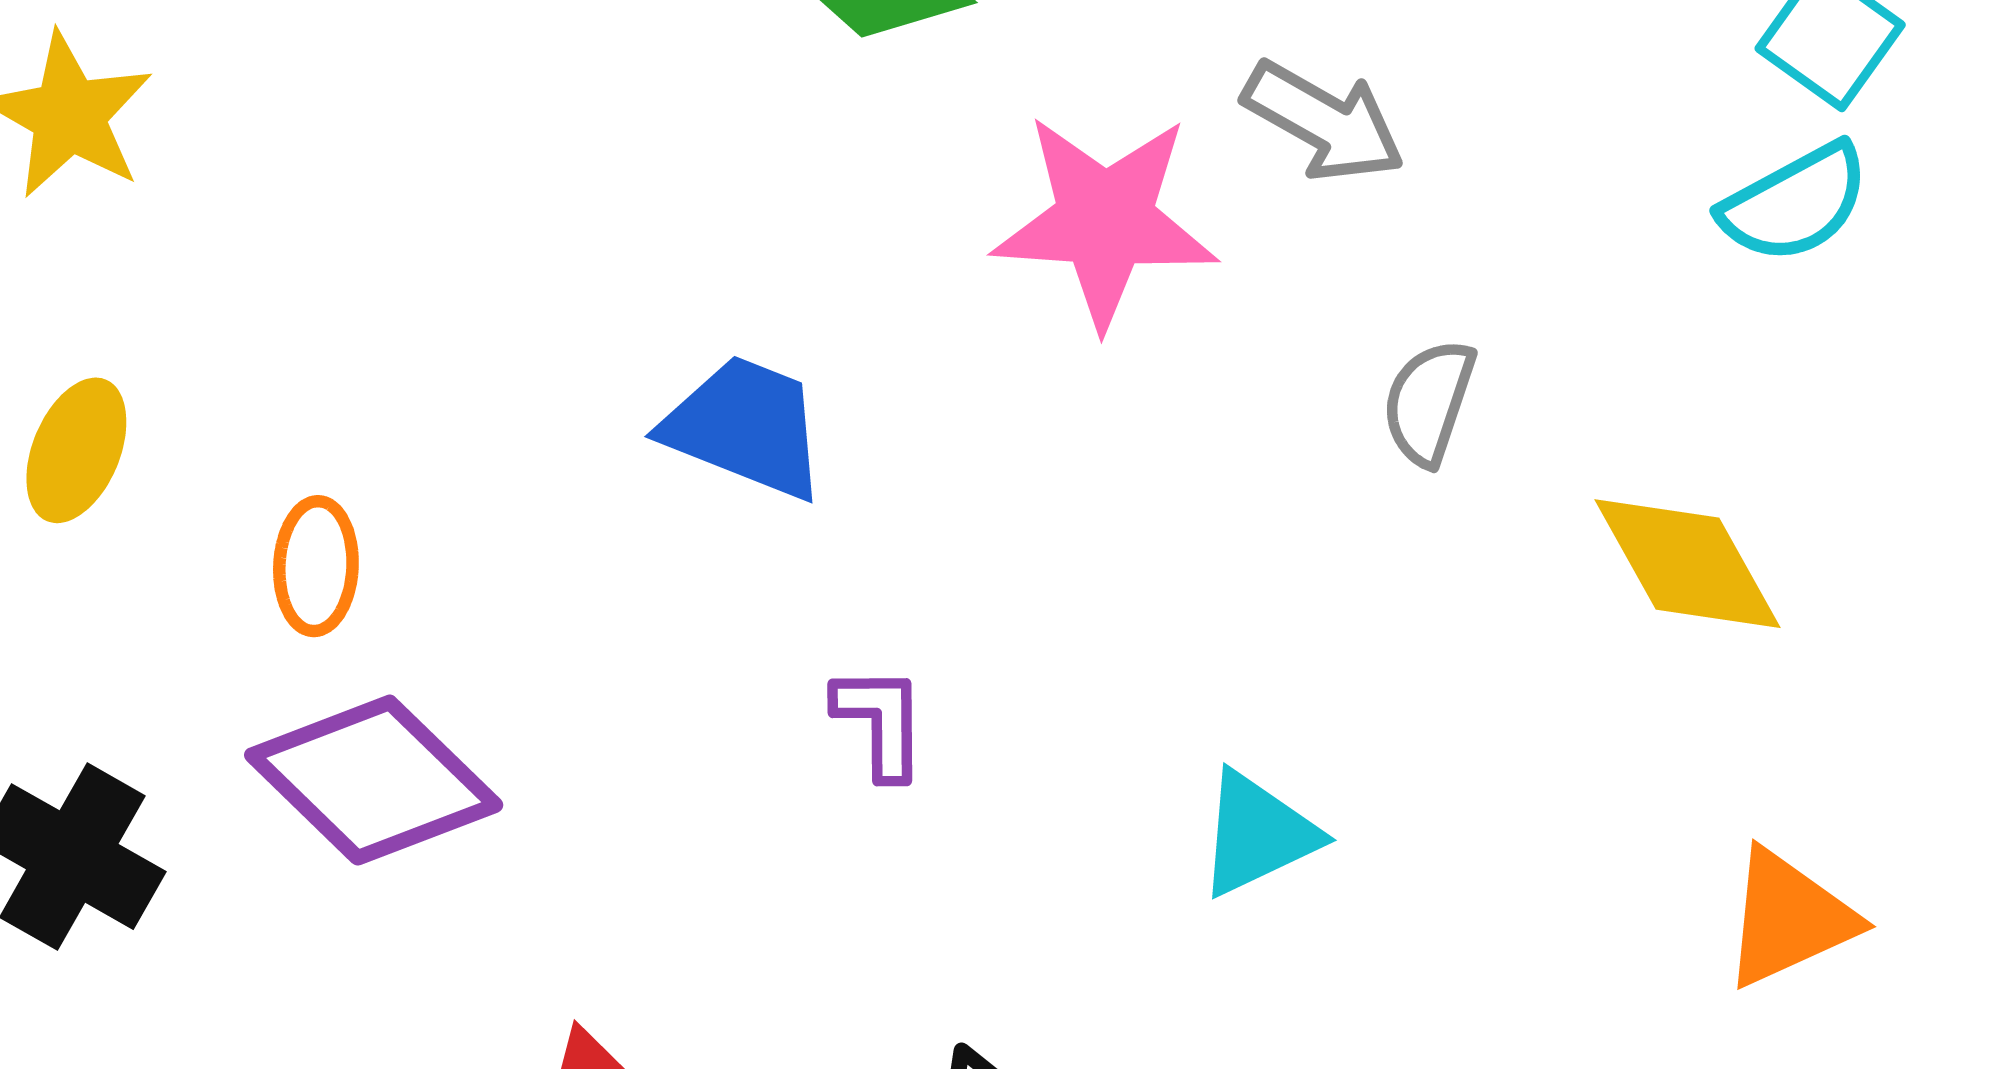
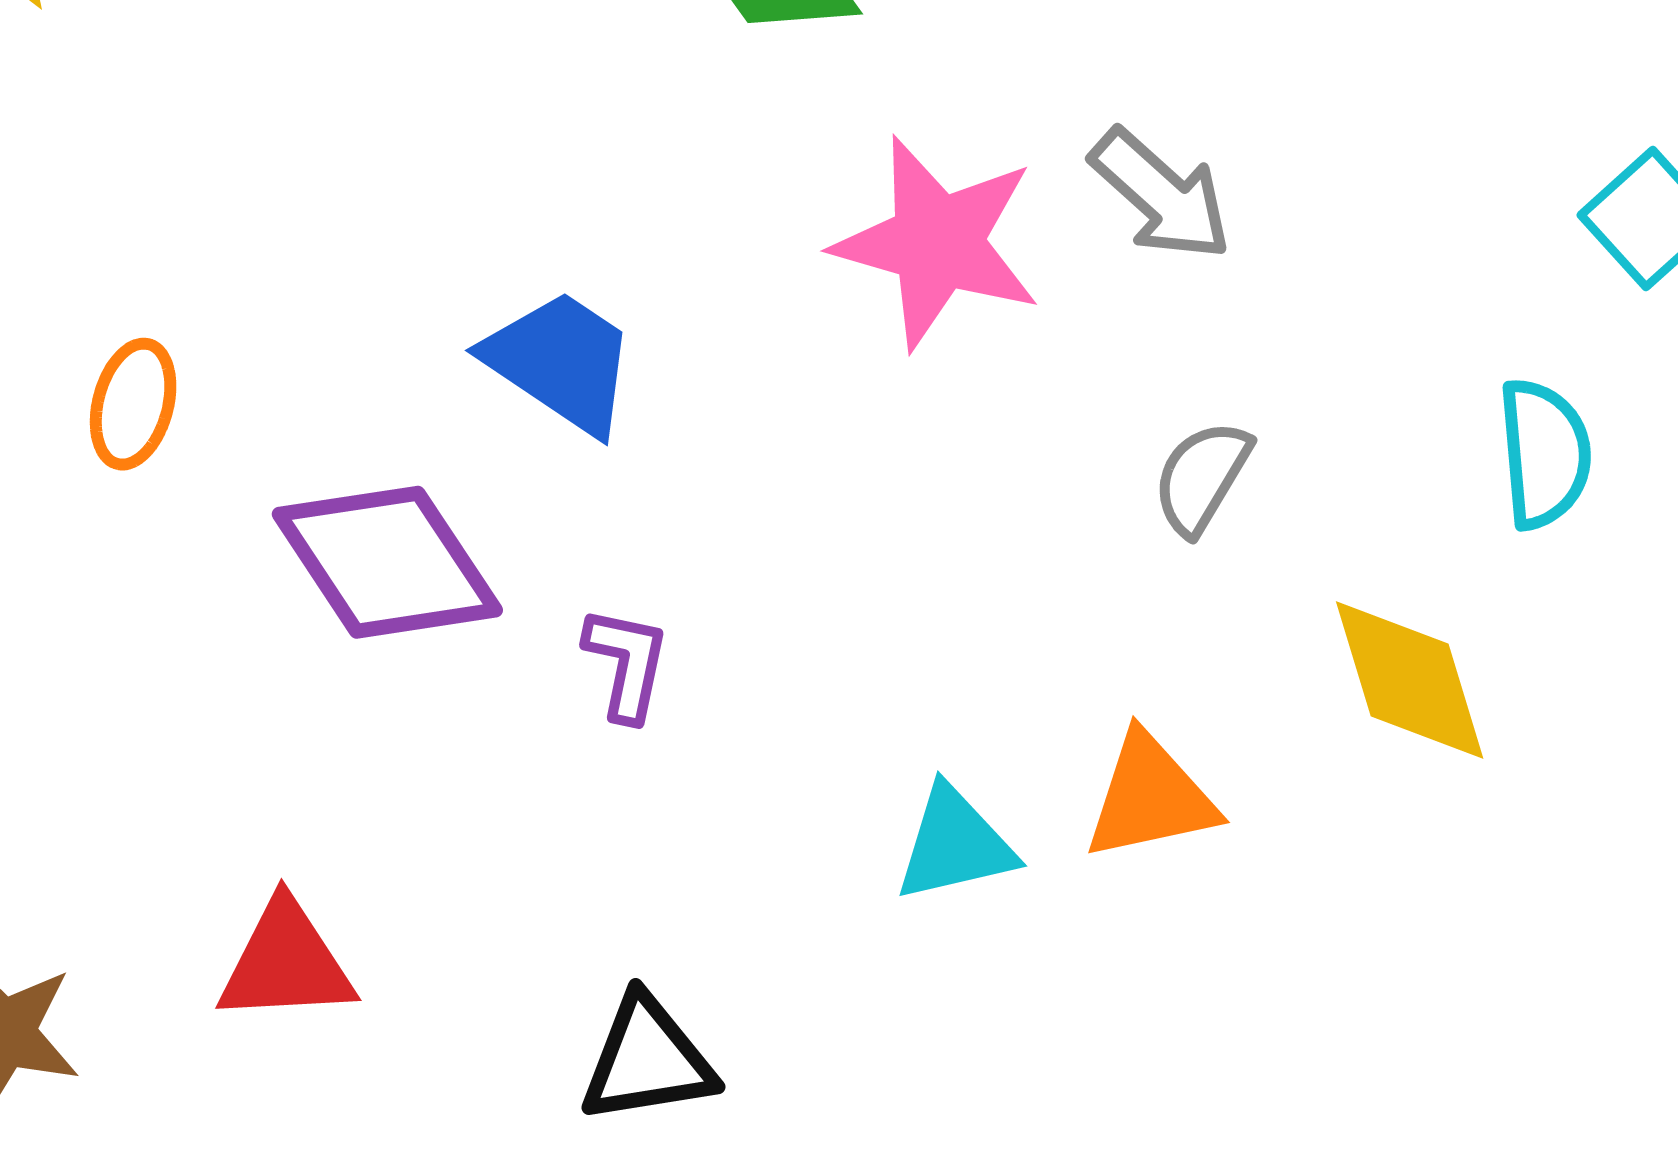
cyan semicircle: (1795, 203) -> (1544, 454), moved, turned -79
purple diamond: (374, 780) -> (387, 562), moved
orange triangle: (1789, 918) -> (1150, 797), moved

